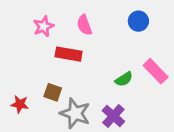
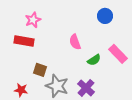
pink semicircle: (84, 25) -> (75, 42), moved
red rectangle: (69, 54) -> (24, 41), moved
red star: (20, 104) -> (21, 90), moved

